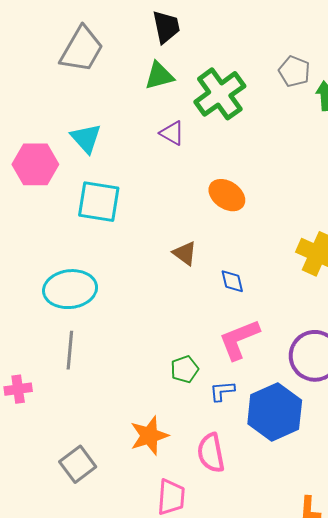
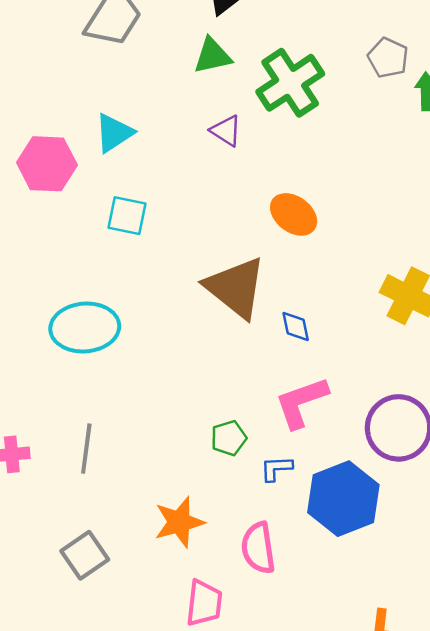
cyan triangle: (86, 138) -> (114, 133), turned 36
cyan square: (99, 202) -> (127, 216), size x0.7
brown triangle: (185, 253) -> (236, 288), size x2.0
gray line: (70, 350) -> (86, 449), moved

